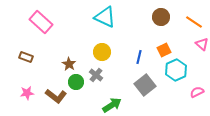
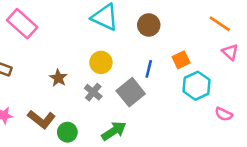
brown circle: (161, 17) -> (149, 25), moved
green circle: (76, 82) -> (67, 132), moved
gray square: (145, 85) -> (131, 92), moved
pink semicircle: (197, 92) -> (224, 114), turned -128

